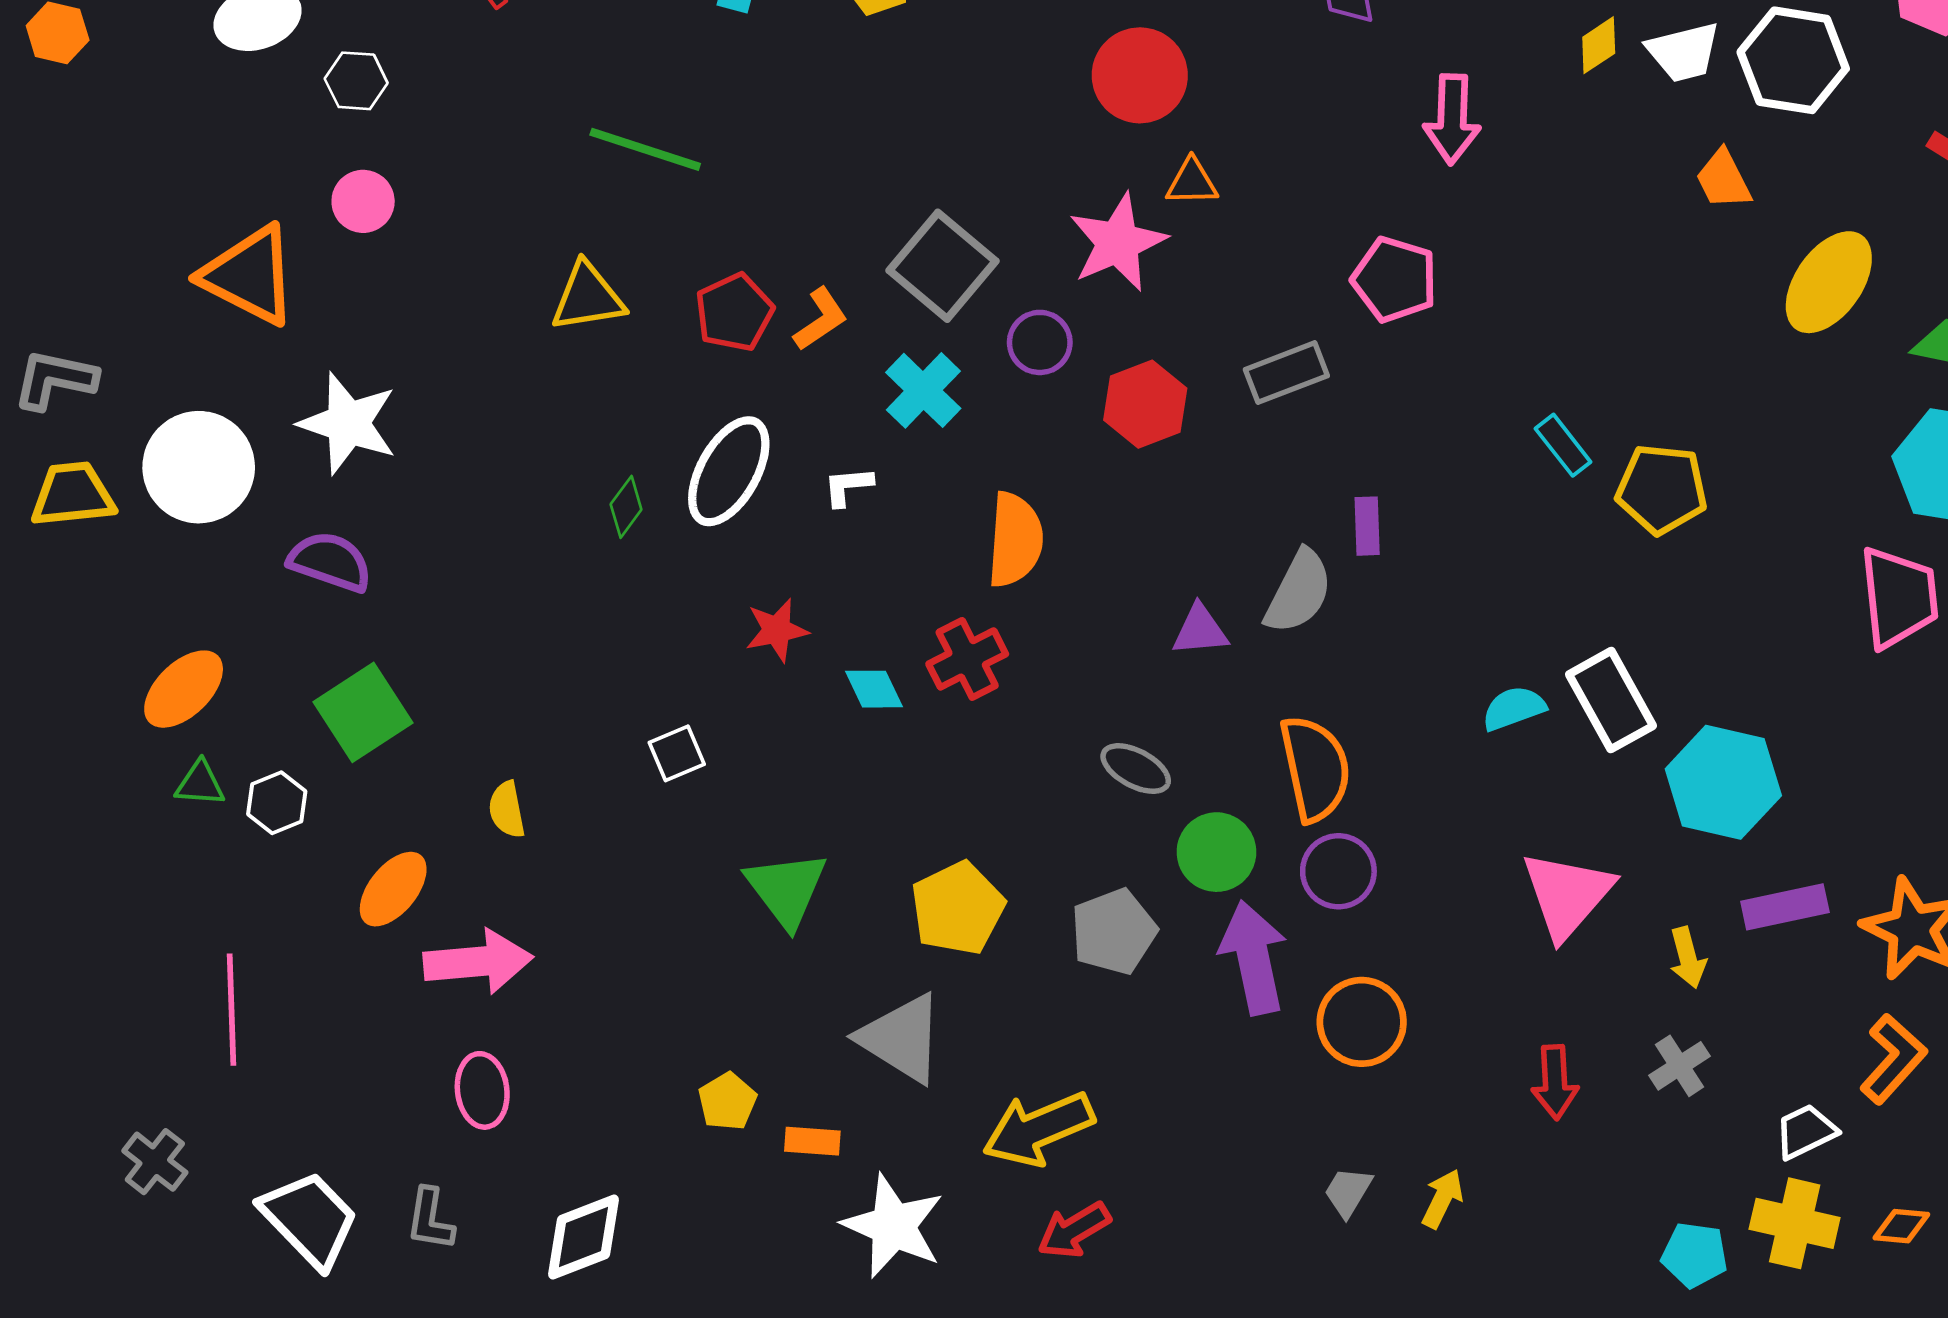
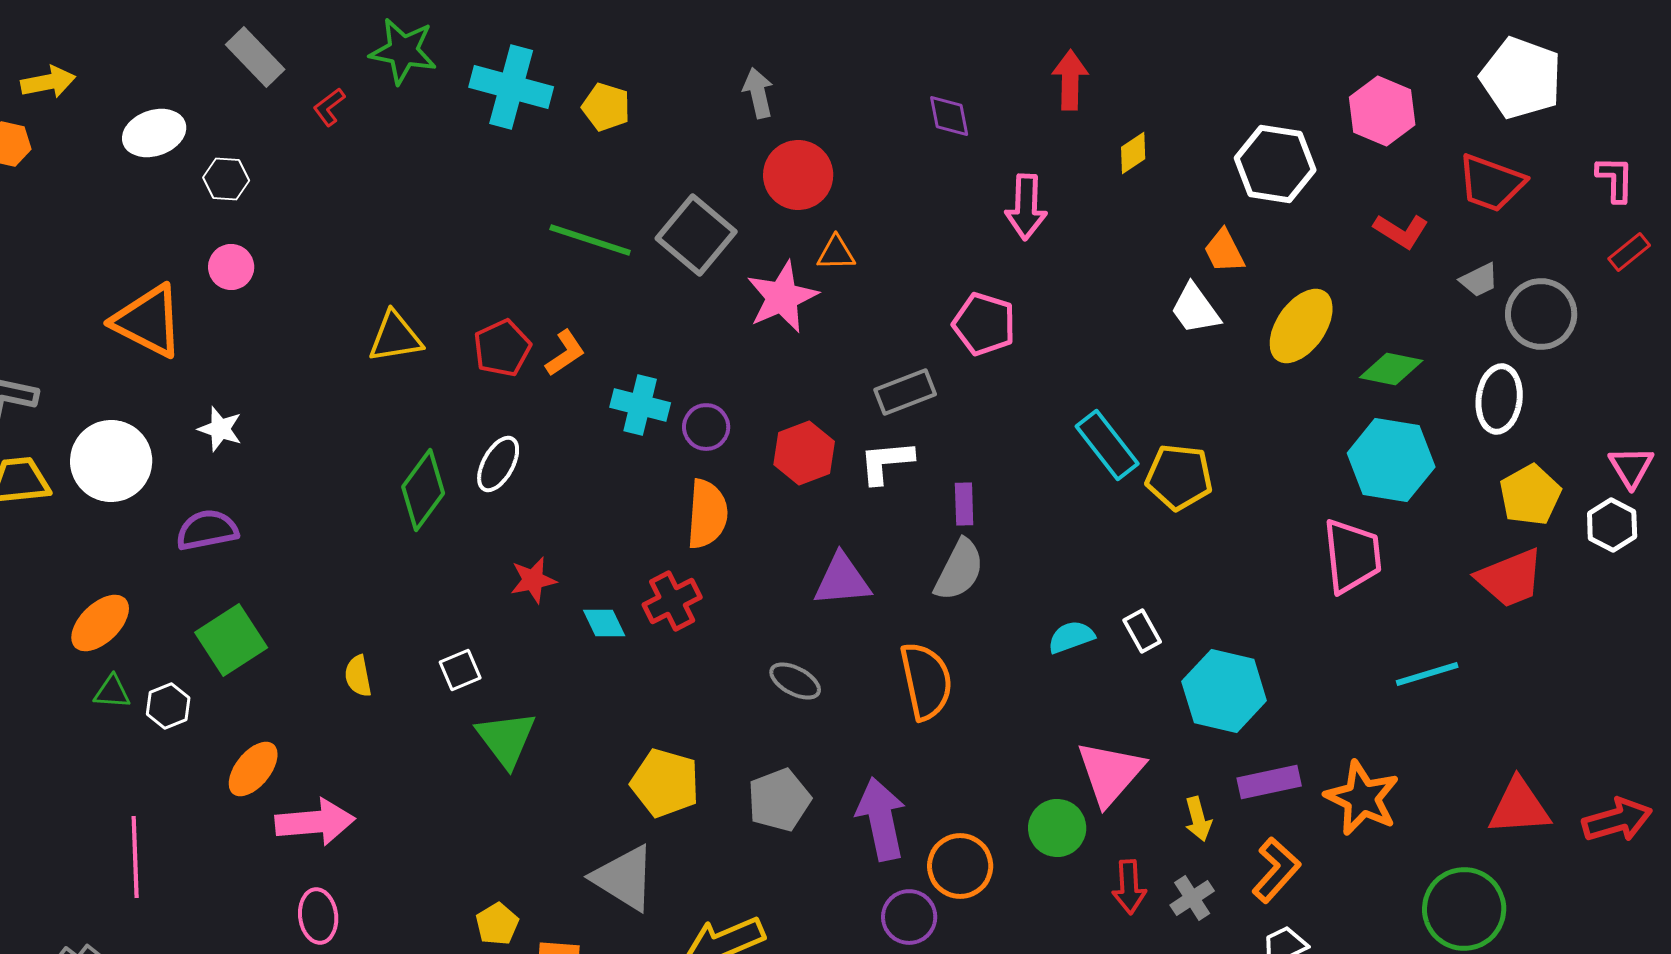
white trapezoid: (1684, 52) -> (1195, 309), moved, turned 68
green line: (645, 149) -> (590, 240), moved
gray square: (942, 266) -> (696, 235), moved
purple circle: (1040, 342) -> (706, 427), moved
cyan cross: (923, 390) -> (640, 405), turned -30
red hexagon: (1145, 404) -> (804, 453), moved
white star: (348, 423) -> (220, 429), size x0.6
cyan rectangle: (1563, 445) -> (1107, 445), size x1.5
white ellipse: (729, 471) -> (498, 464), size x0.7
white L-shape: (848, 486) -> (886, 462), moved, size x1.5
green diamond: (626, 507) -> (423, 490), size x1.8
purple semicircle: (330, 562) -> (207, 530), turned -30
gray semicircle: (1299, 592) -> (959, 570), moved
purple triangle: (1200, 630) -> (842, 580), size x1.4
white rectangle: (1611, 700) -> (1142, 631), size x0.6
yellow semicircle: (507, 810) -> (358, 676), moved
green circle: (1216, 852) -> (1057, 828), moved
purple circle: (1338, 871) -> (909, 917), moved
green triangle: (786, 889) -> (506, 739), moved
yellow pentagon: (958, 908) -> (665, 783), turned -30
orange L-shape: (1893, 1059) -> (1276, 870), moved
red arrow: (1555, 1082) -> (1129, 887), moved

